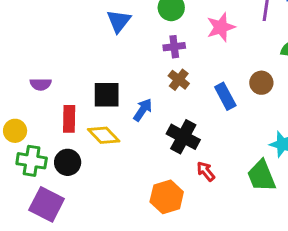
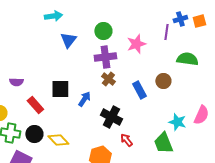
purple cross: (174, 47) -> (105, 57), size x1.5
red rectangle: (69, 119) -> (35, 105), turned -42
yellow diamond: (104, 135) -> (58, 140), moved

